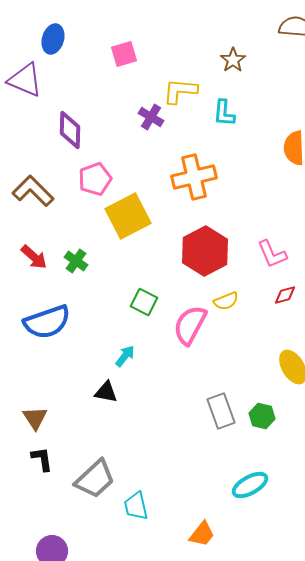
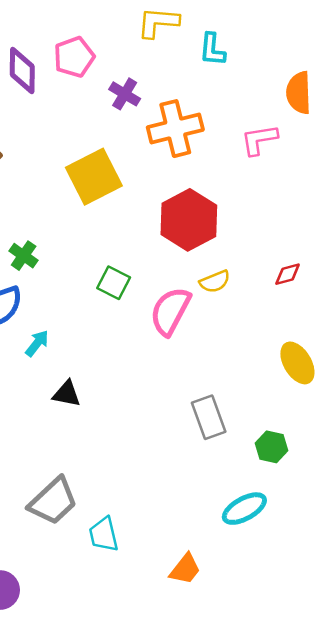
purple cross: (151, 117) -> (125, 94), moved
pink pentagon: (95, 179) -> (74, 57), moved
pink L-shape: (272, 254) -> (259, 140), moved, turned 104
green cross: (76, 261) -> (24, 256), moved
cyan arrow: (125, 356) -> (37, 343), moved
green hexagon: (262, 416) -> (272, 447), moved

